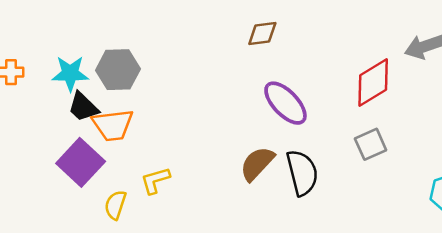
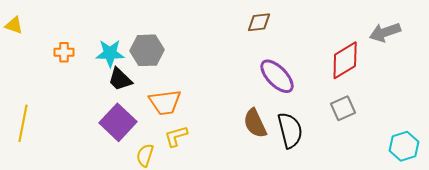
orange trapezoid: (113, 125) -> (165, 102), moved
brown semicircle: (257, 164) -> (255, 123), turned -68

